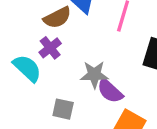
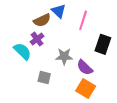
purple semicircle: (110, 91) -> (85, 67), moved

